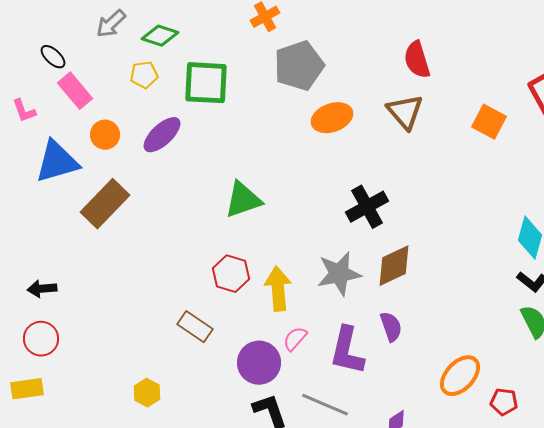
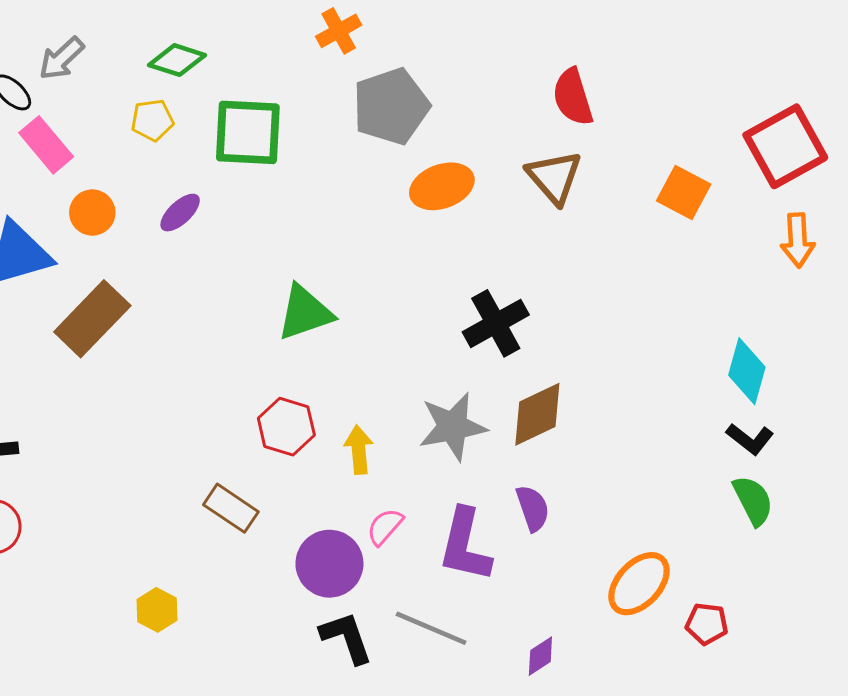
gray arrow: (111, 24) -> (61, 59), moved
purple ellipse: (162, 135) -> (180, 213), size x0.7
yellow arrow: (278, 289) -> (359, 450), size x0.7

